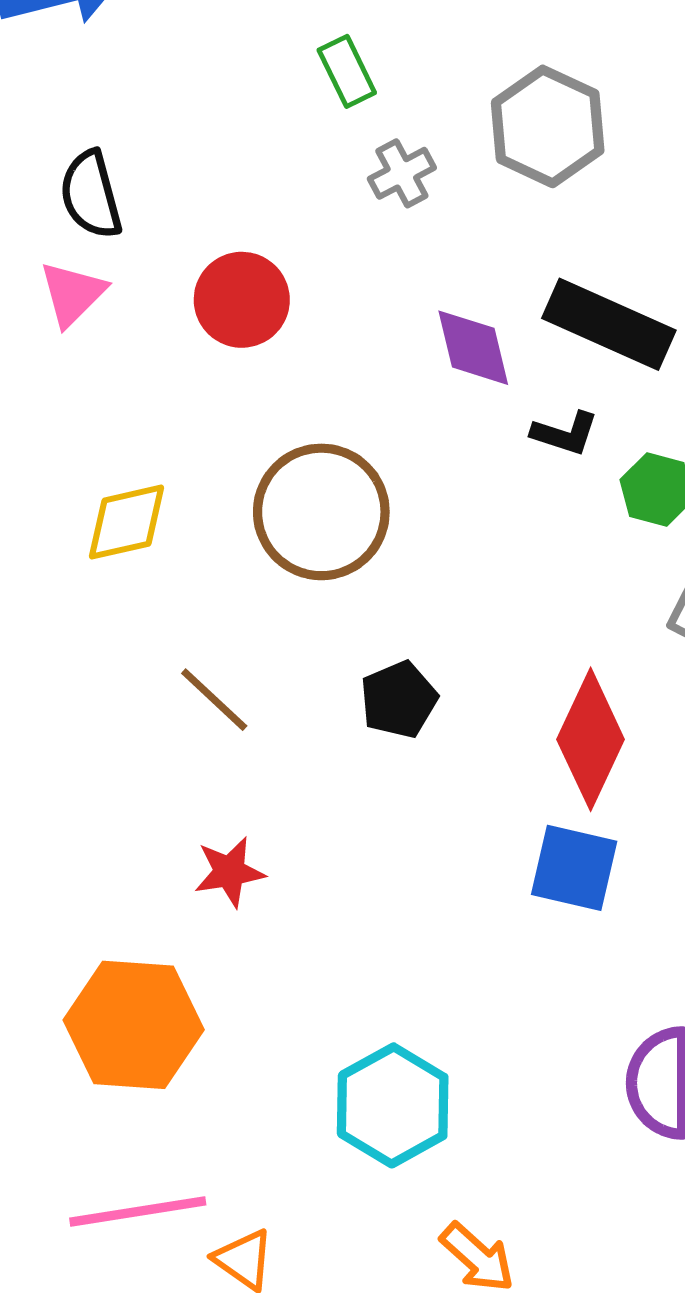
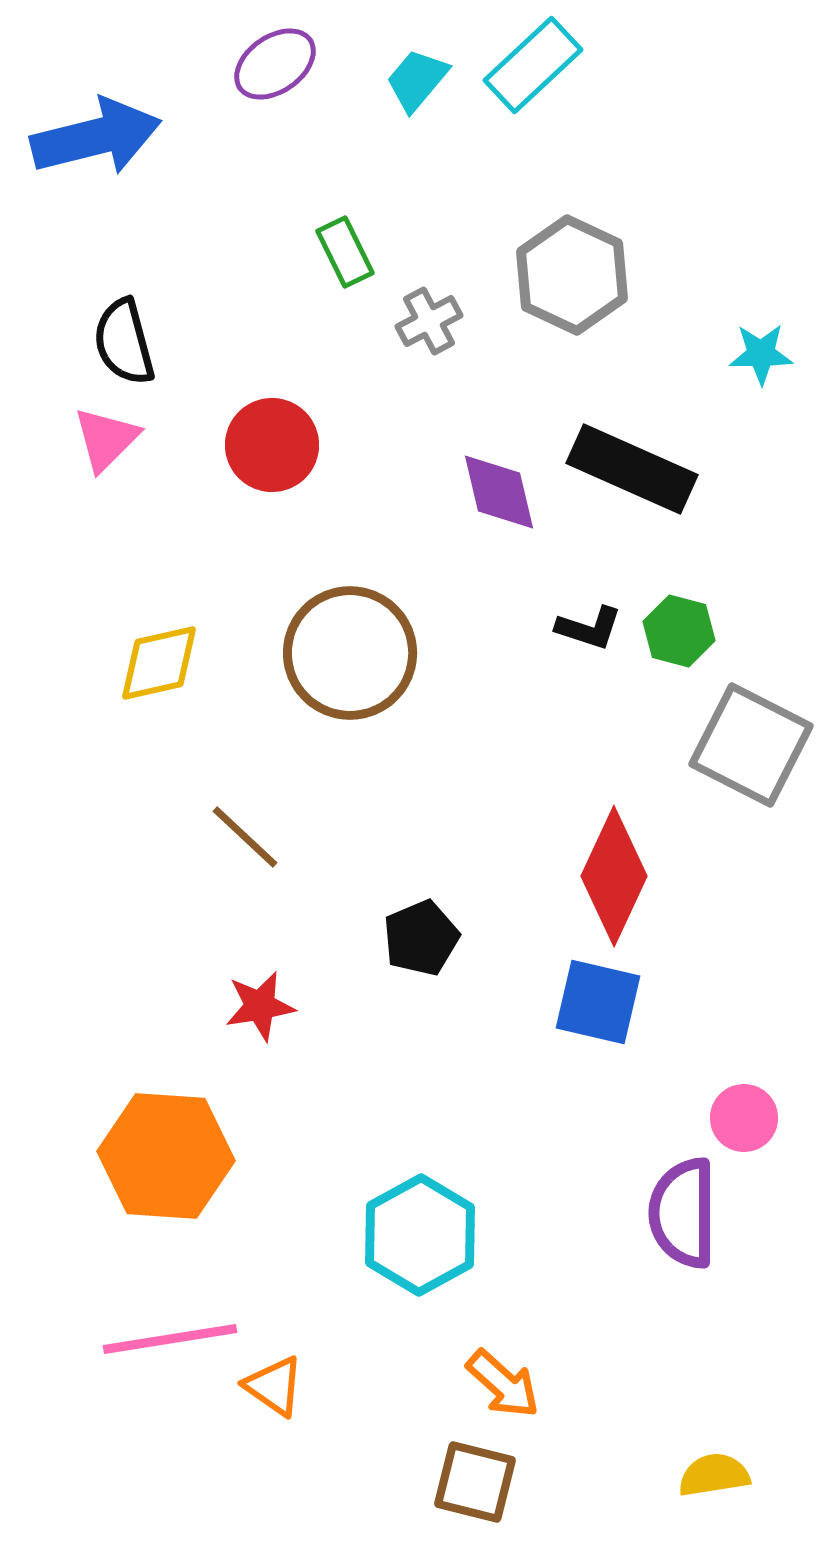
green rectangle: (347, 71) -> (345, 252), moved
black L-shape: (565, 433) -> (589, 628), moved
black pentagon: (399, 700) -> (421, 938), moved

